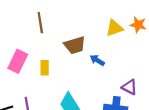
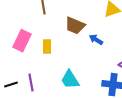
brown trapezoid: (75, 45) -> (75, 26), turned 40

